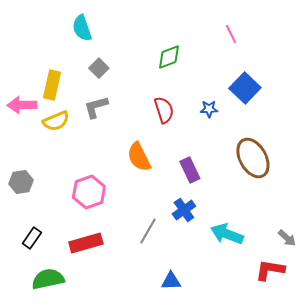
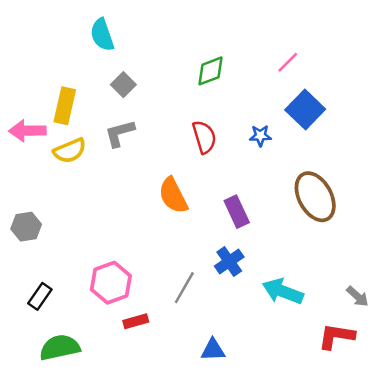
pink line: (231, 34) -> (288, 62), moved, turned 72
pink hexagon: (89, 192) -> (111, 283), moved
red rectangle: (86, 243) -> (136, 321), moved, size x0.6

